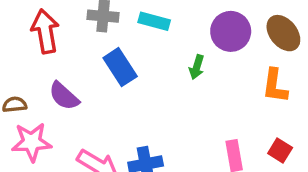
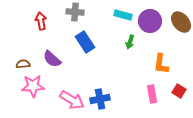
cyan rectangle: (154, 21) -> (123, 15), moved
red arrow: (45, 31) -> (41, 21), size x0.7
orange L-shape: (275, 86) -> (161, 64), moved

